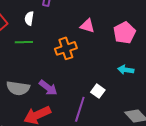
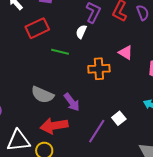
white semicircle: (29, 18) -> (81, 32), moved

